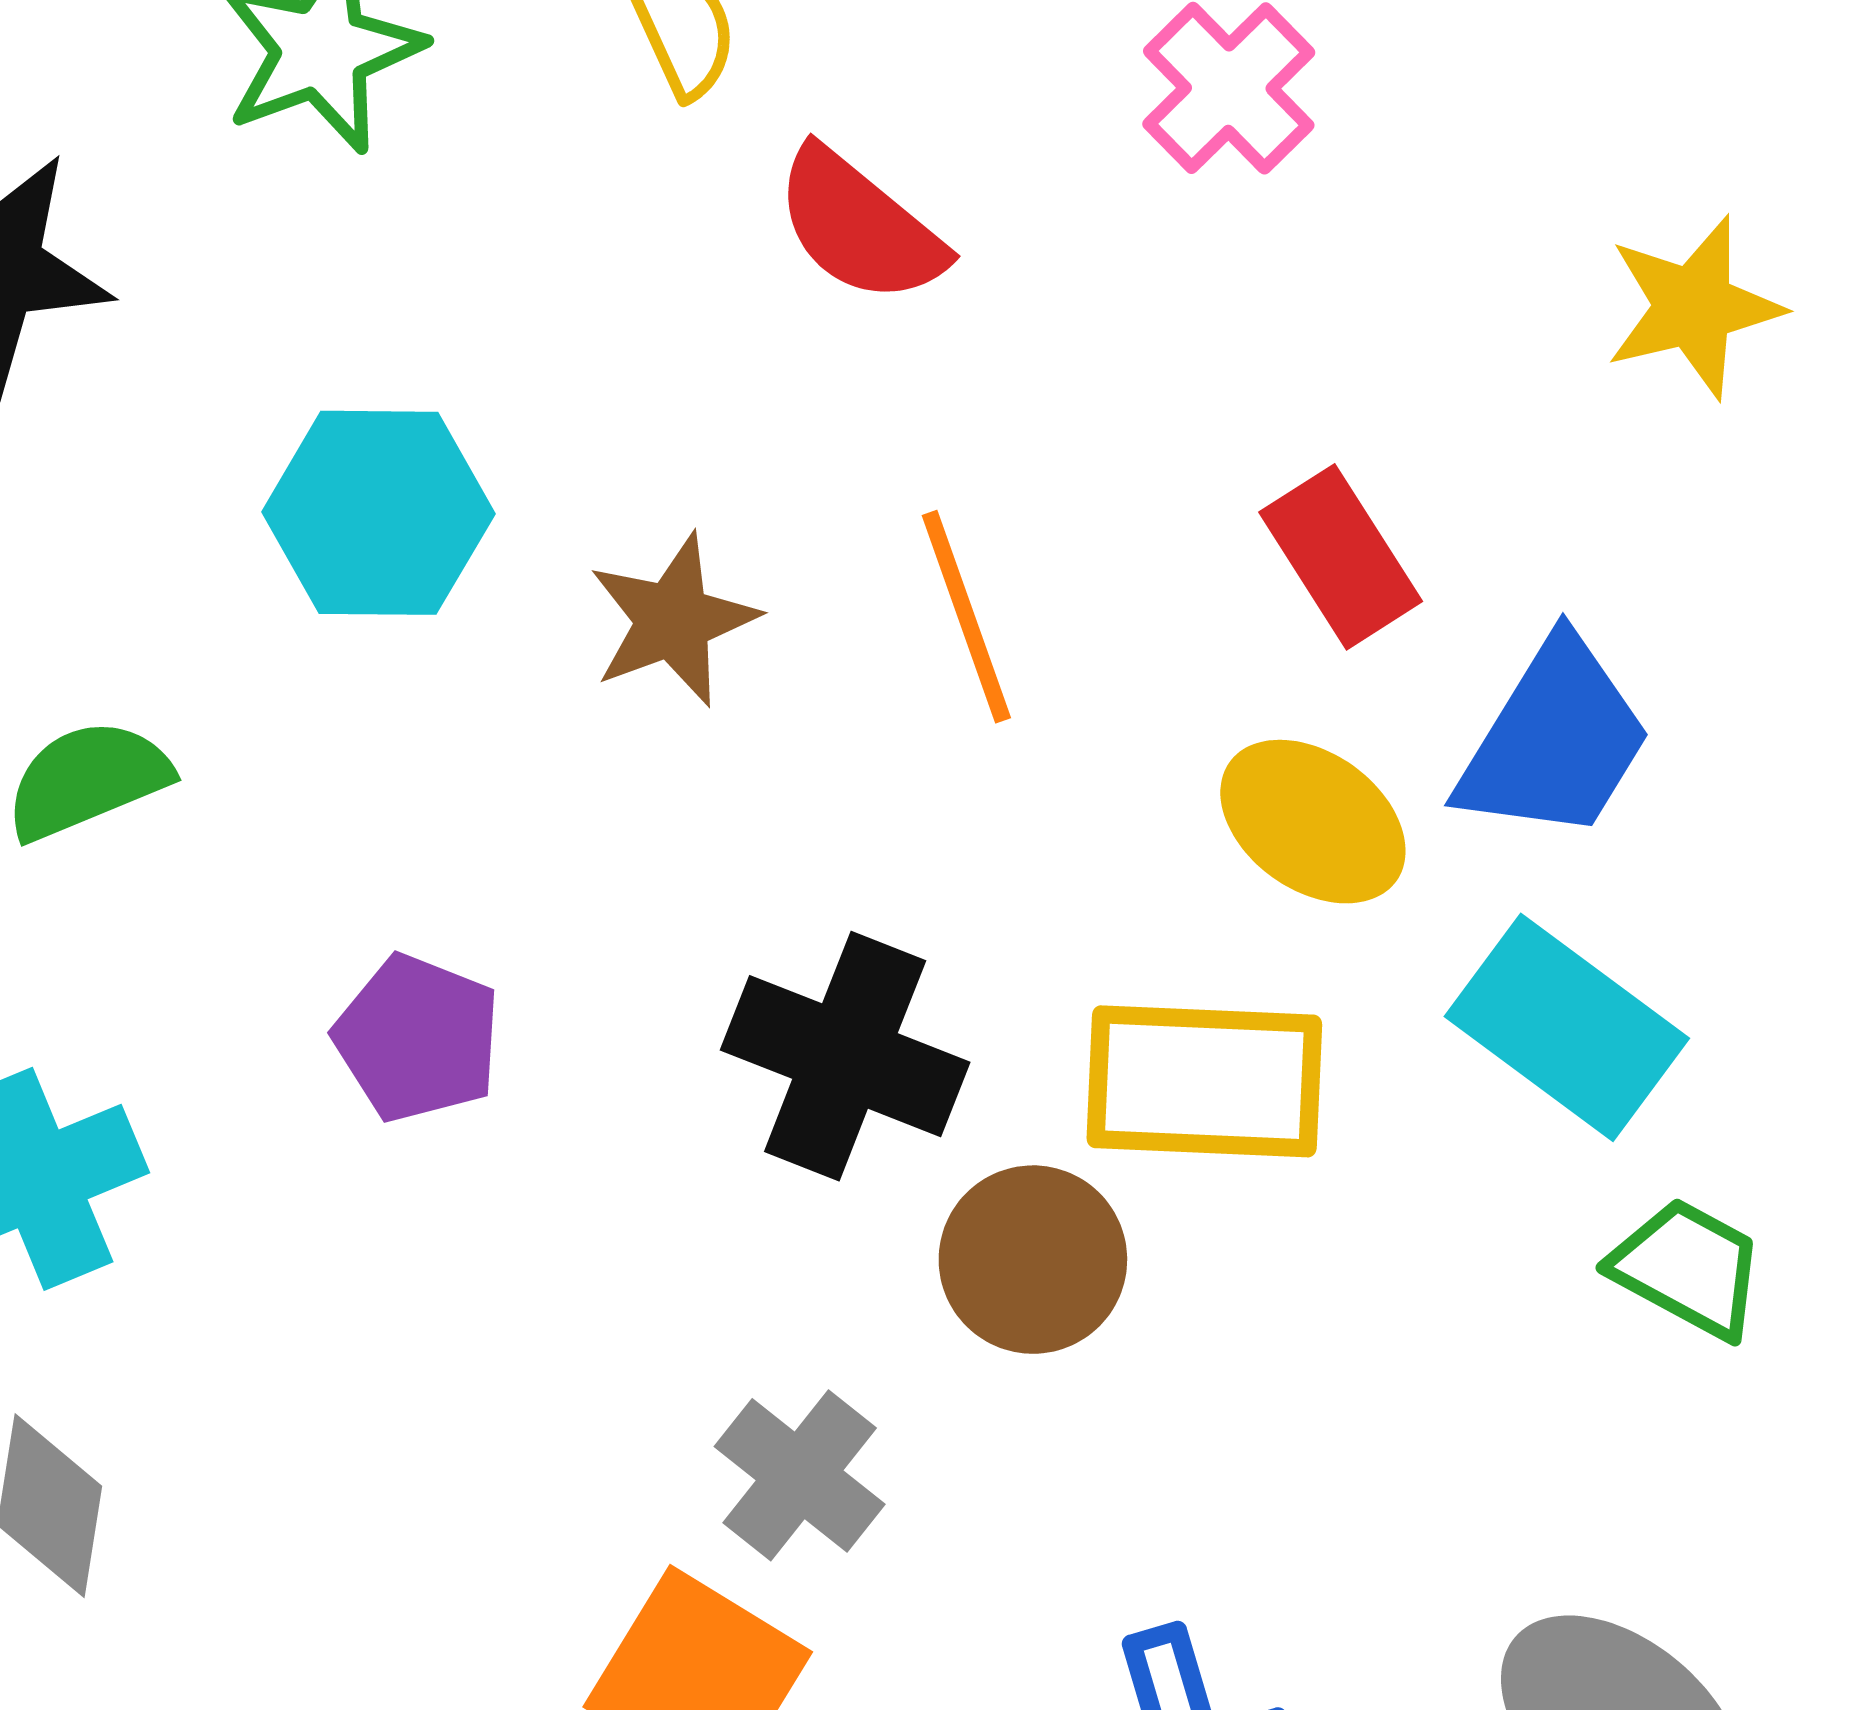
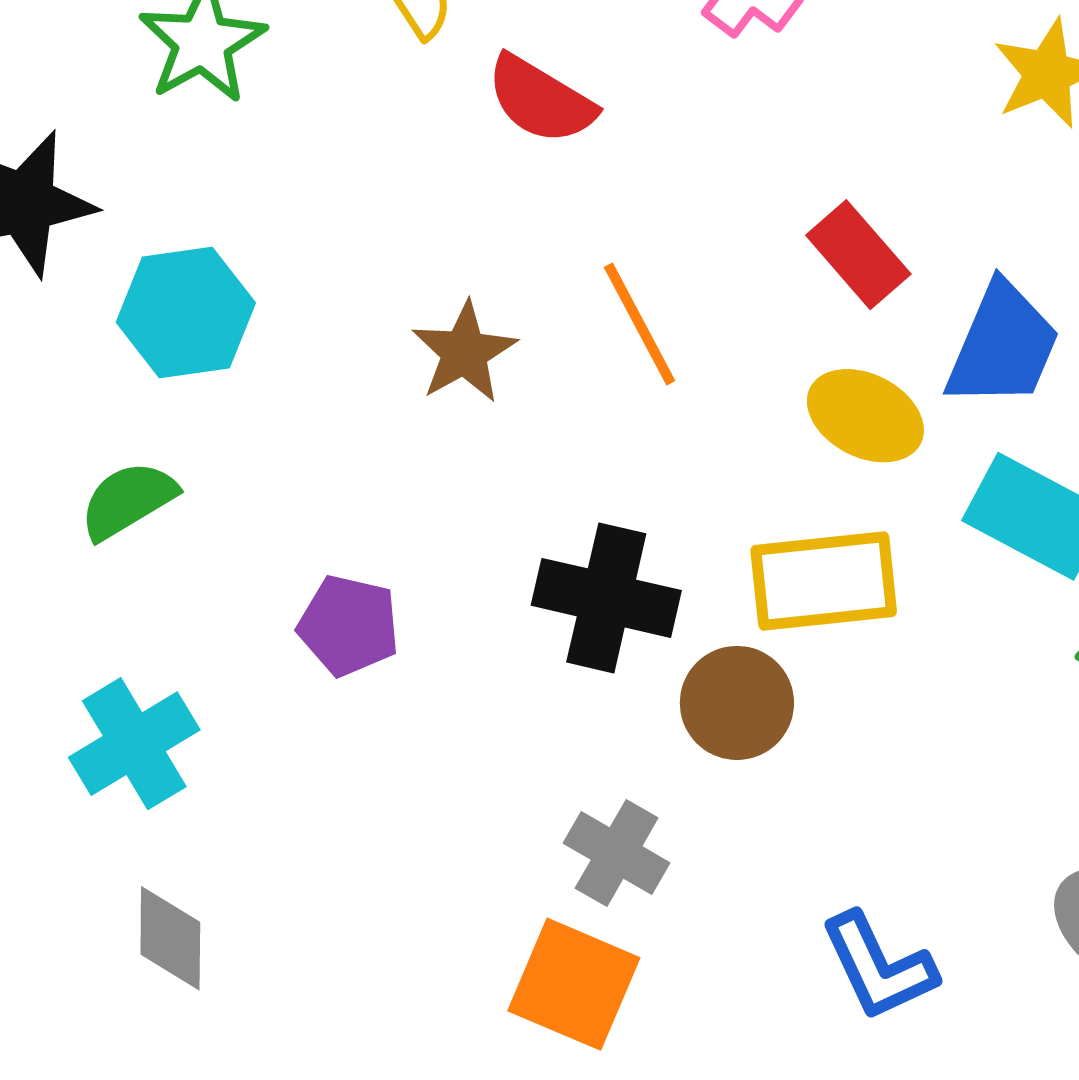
cyan hexagon: (378, 513) -> (186, 312), moved

